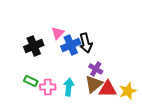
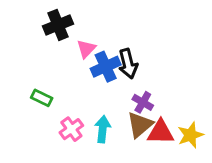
black cross: (34, 46) -> (58, 25), moved
green rectangle: (31, 81) -> (42, 98), moved
pink cross: (48, 87) -> (71, 129), turned -35

